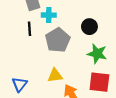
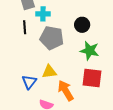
gray pentagon: (58, 40) -> (52, 38), turned -30
blue triangle: (20, 84) -> (29, 82), moved

